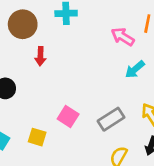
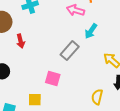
gray rectangle: (111, 119) -> (70, 51), moved

